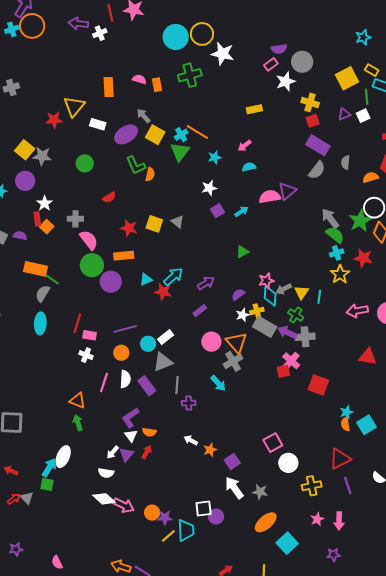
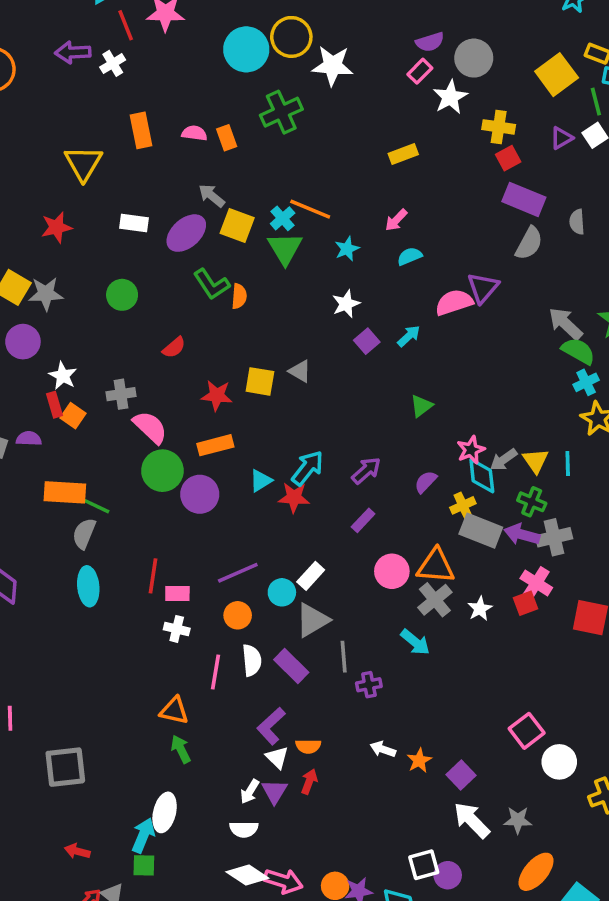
orange rectangle: (109, 87) -> (141, 130), moved
yellow triangle: (74, 106) -> (83, 163), moved
white star: (243, 315) -> (480, 609), moved
orange triangle: (236, 343) -> (436, 566), turned -35

